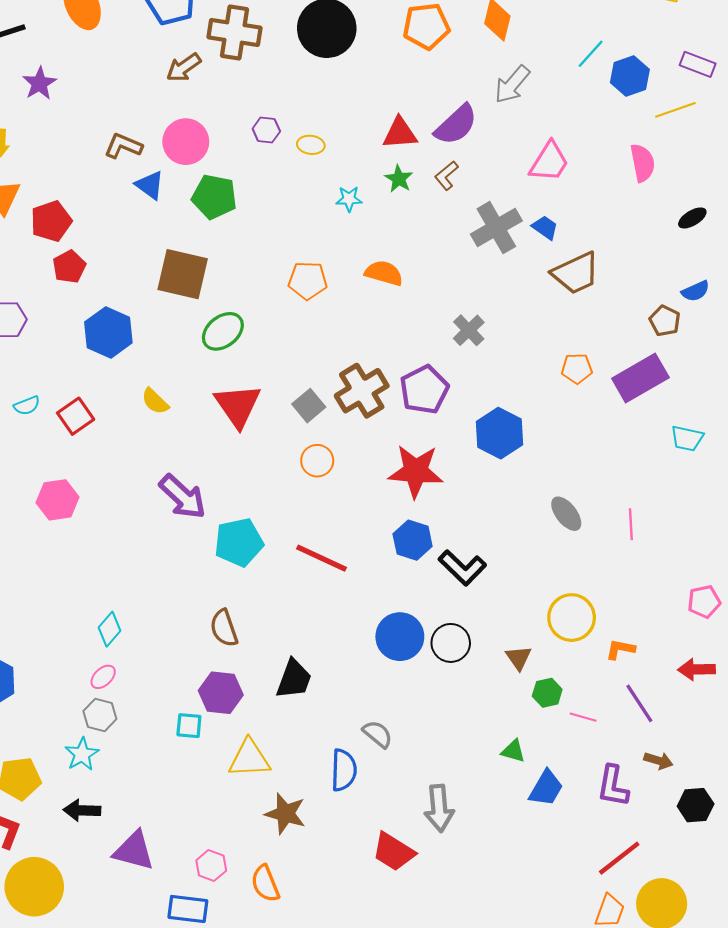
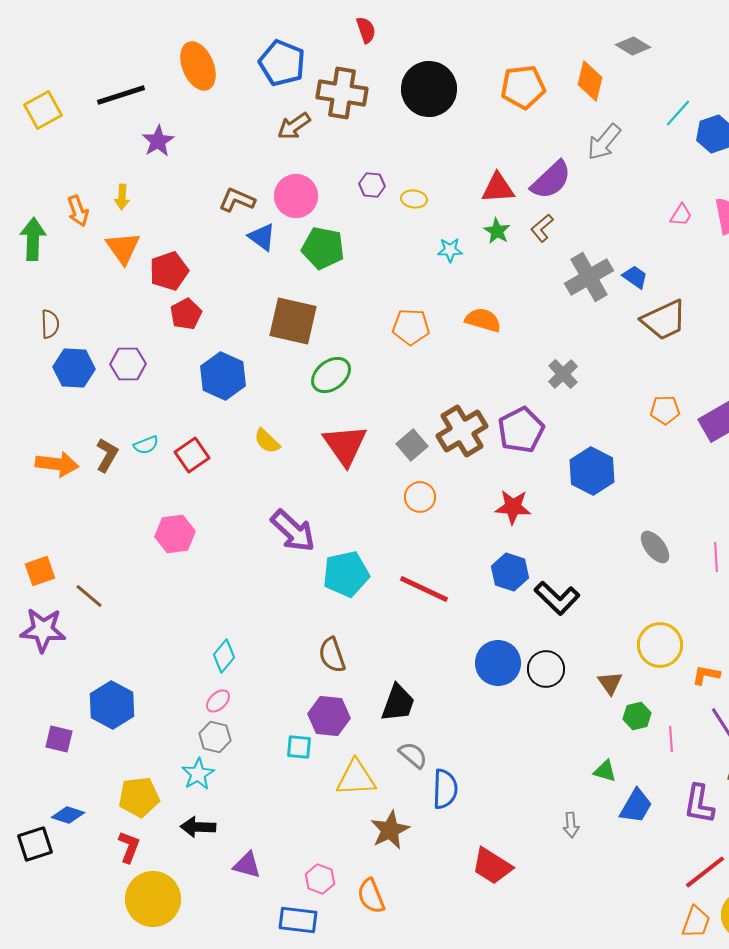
pink trapezoid: (549, 162) -> (681, 215), moved, size x0.6
red star: (416, 471) -> (513, 507), size x0.7
pink line: (583, 717) -> (671, 739), turned 70
gray semicircle: (378, 734) -> (413, 755), moved
gray arrow: (439, 808) -> (571, 825), moved, size x0.6
brown star: (285, 814) -> (390, 830), turned 30
purple triangle: (134, 851) -> (247, 865), size x0.7

